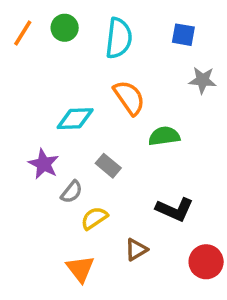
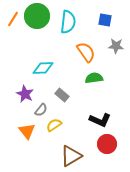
green circle: (65, 28) -> (37, 16), size x1.6
orange semicircle: (129, 98) -> (86, 52), moved
brown triangle: (136, 250) -> (71, 156), moved, size x1.6
red circle: (206, 262) -> (107, 144), moved
orange triangle: (80, 269) -> (27, 131), moved

